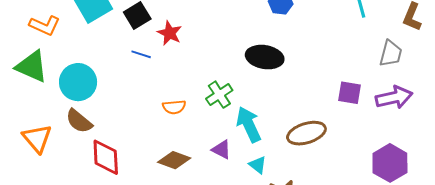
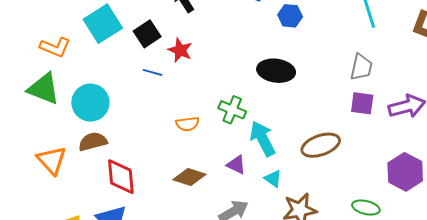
gray trapezoid: (391, 54) -> (361, 67), moved
green cross: (219, 95) -> (232, 110), turned -32
brown semicircle: (79, 121) -> (93, 142), turned 128

